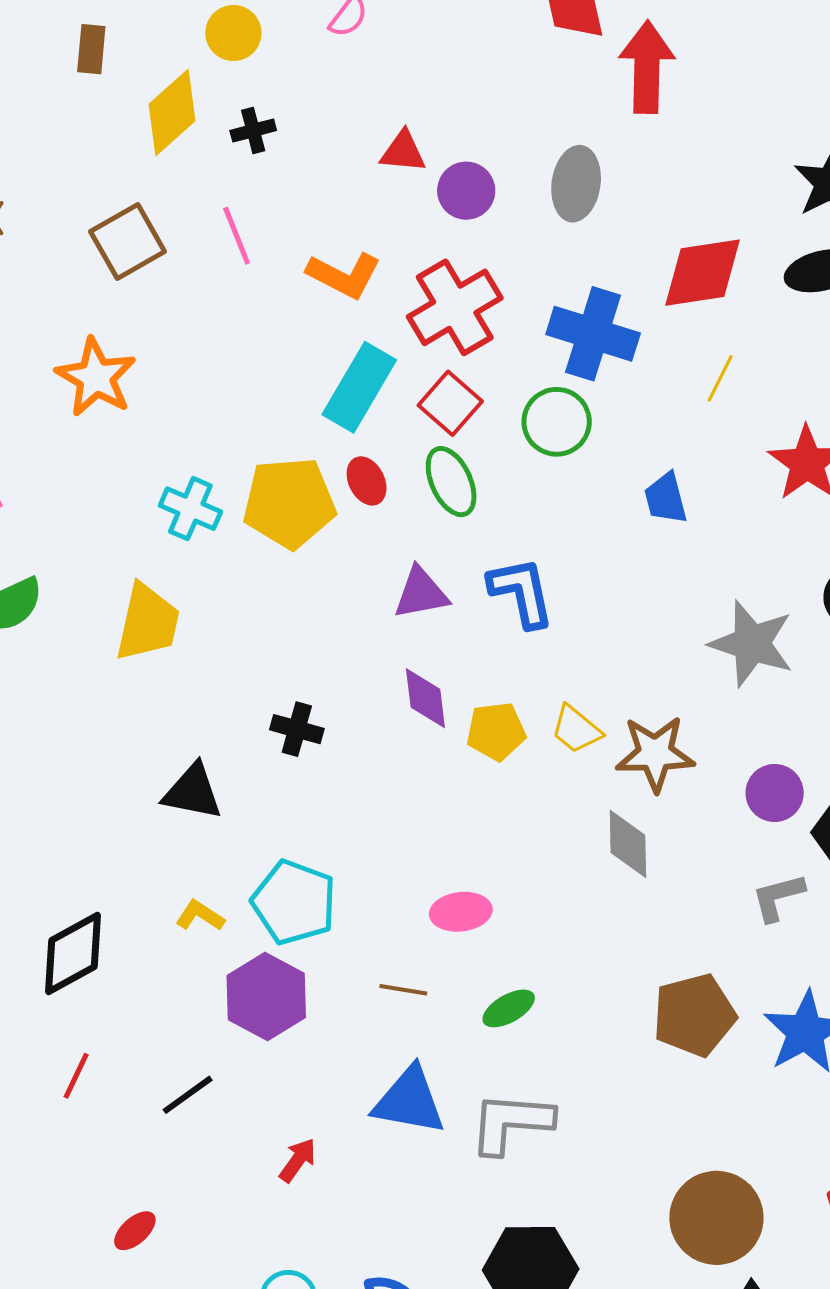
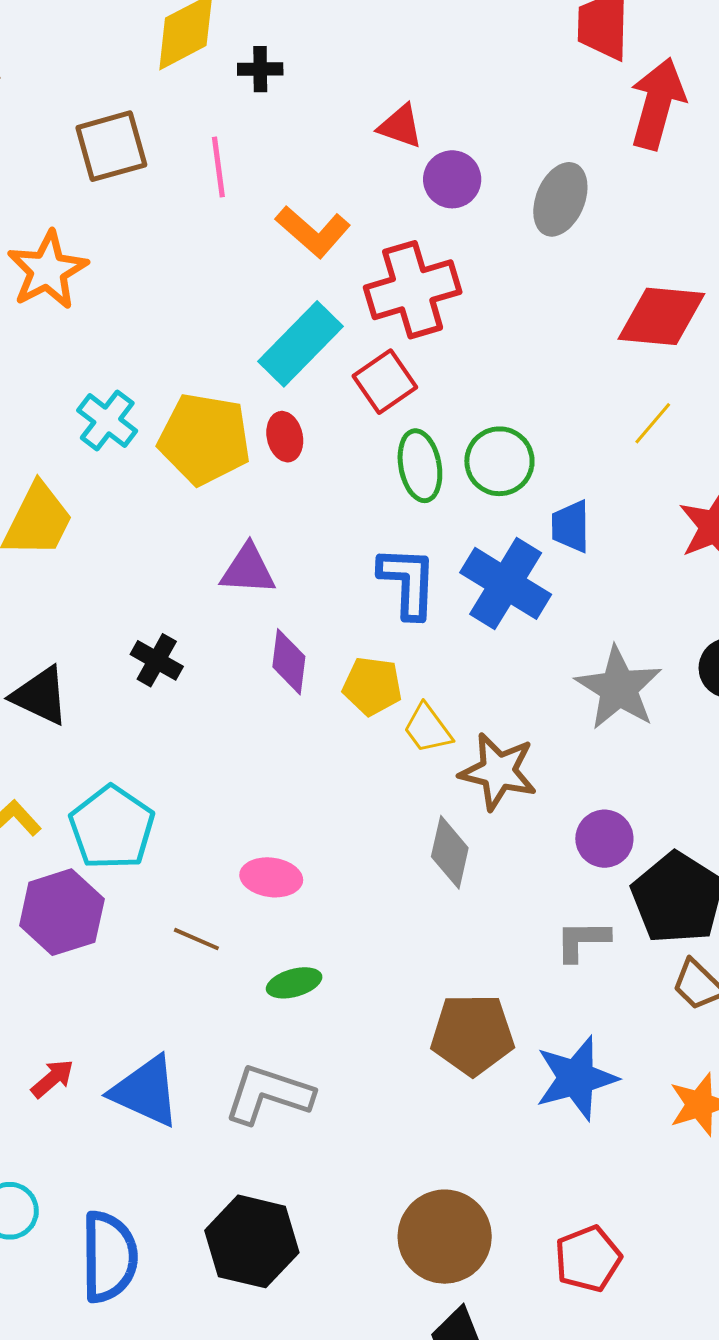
blue cross: (593, 334) -> (506, 583), moved
green circle: (557, 422) -> (499, 461), moved
green ellipse: (451, 482) -> (420, 466), moved
purple triangle: (421, 593) -> (248, 570), moved
yellow pentagon: (496, 731) -> (372, 686), moved
blue triangle: (409, 1101) -> (146, 1091), moved

